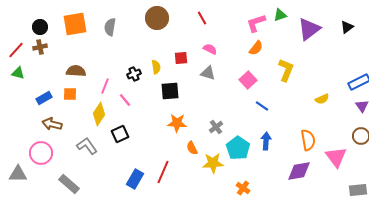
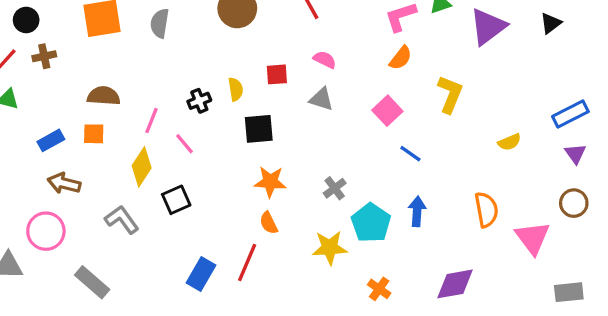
black circle: (40, 27) -> (26, 20), moved
orange semicircle: (192, 148) -> (269, 223), moved
purple diamond: (299, 171) -> (455, 284), moved

